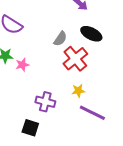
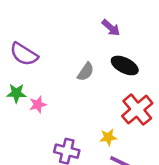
red cross: (75, 59) -> (137, 110), moved

